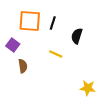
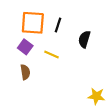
purple square: (13, 45) -> (25, 47), moved
yellow line: (56, 54) -> (51, 55), moved

